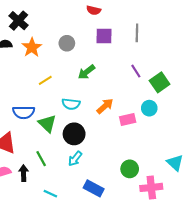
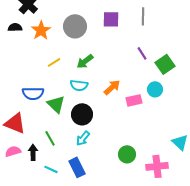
gray circle: (67, 43) -> (75, 26), size x1.5
green arrow: (86, 72) -> (85, 61), moved
green circle: (130, 169) -> (127, 154), moved
blue rectangle: (94, 188) -> (77, 167), moved, turned 36
cyan line: (50, 194) -> (51, 169), moved

